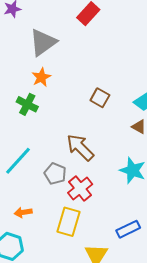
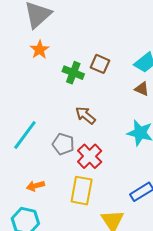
green cross: (27, 104) -> (73, 73), moved
brown arrow: (80, 147) -> (85, 115), size x0.7

